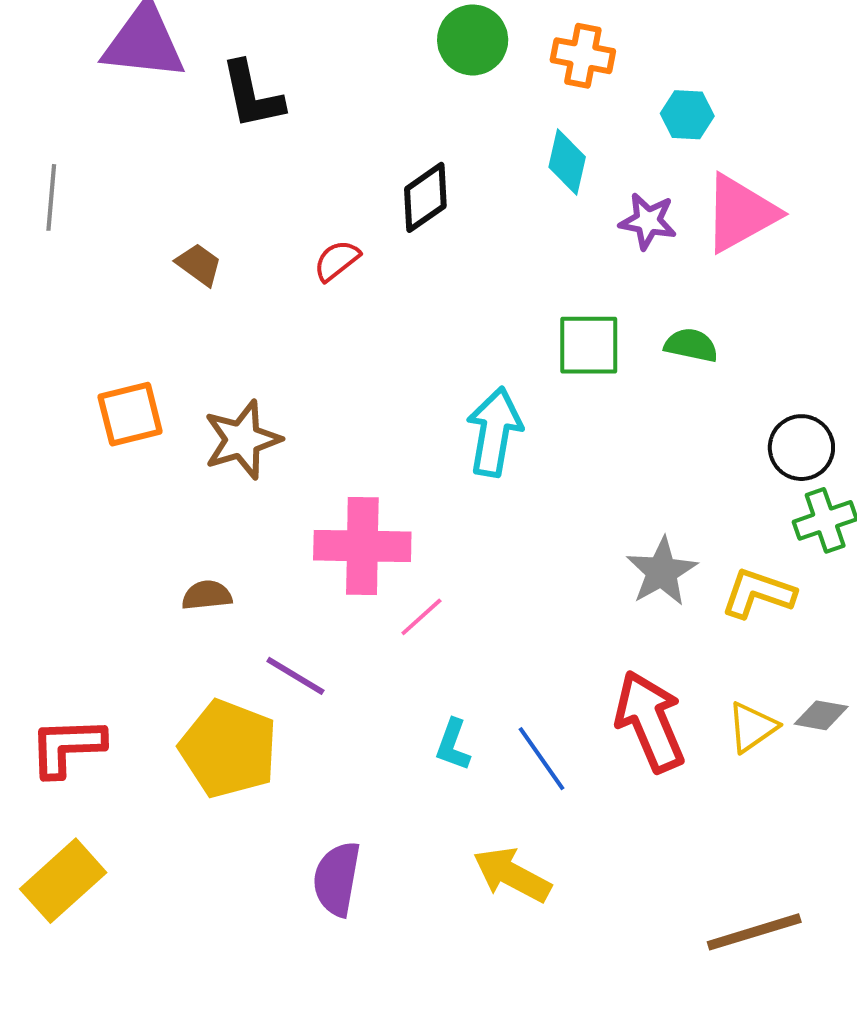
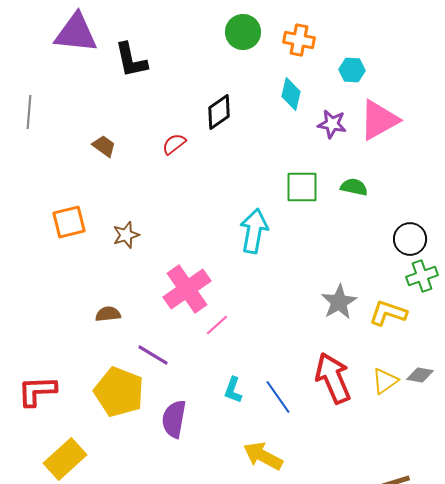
brown star: (242, 440) -> (126, 235), size x0.7
pink cross: (362, 546) -> (187, 289), turned -36
purple semicircle: (337, 879) -> (174, 419), moved
yellow rectangle: (63, 881) -> (65, 459), moved

